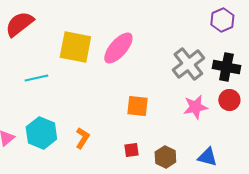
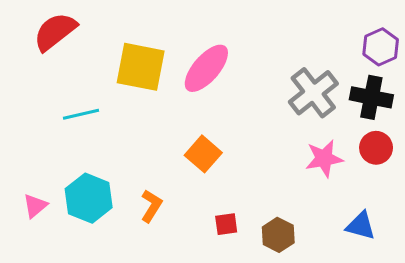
purple hexagon: (222, 20) -> (381, 47), moved
orange square: (137, 106) -> (203, 154), moved, turned 35
blue triangle: (207, 157) -> (361, 226), moved

